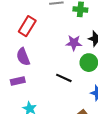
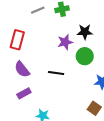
black line: (64, 78) -> (56, 73), moved

